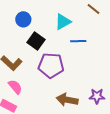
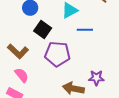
purple star: (97, 96) -> (96, 78), moved

